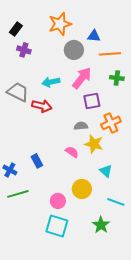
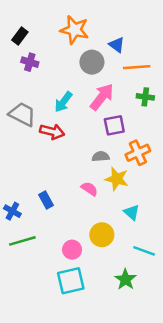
orange star: (60, 24) -> (75, 30), turned 30
blue triangle: (94, 36) -> (117, 45), turned 32
cyan arrow: (51, 82) -> (63, 102), turned -42
cyan square: (57, 226) -> (71, 281), turned -30

